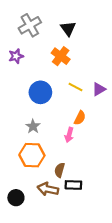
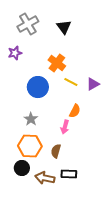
orange cross: (61, 56) -> (57, 63), moved
brown semicircle: (60, 170) -> (56, 151), moved
black circle: (16, 198) -> (22, 168), moved

